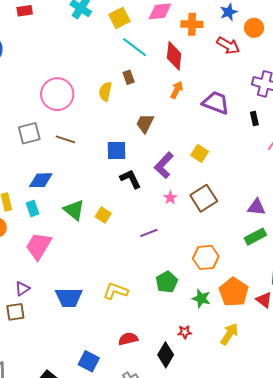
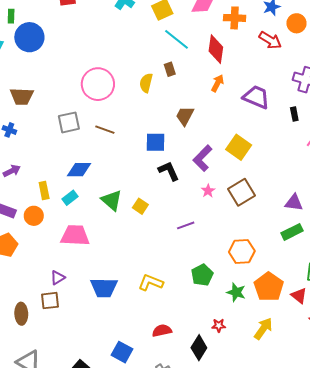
yellow square: (200, 153) -> (239, 147), size x1.4
cyan rectangle: (33, 209) -> (70, 198), turned 70
pink trapezoid: (39, 246) -> (75, 235), turned 60

